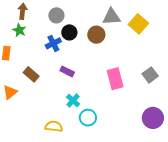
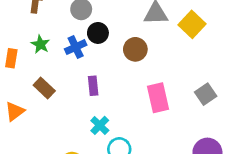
green star: (19, 30) -> (40, 44), moved
brown circle: (96, 35) -> (135, 49), moved
purple rectangle: (67, 71) -> (93, 86), turned 56

